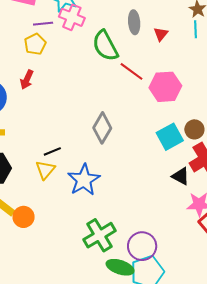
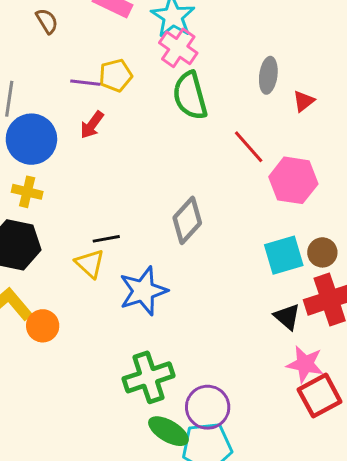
purple line: (43, 24) -> (85, 83), moved
green semicircle: (105, 46) -> (190, 96), moved
yellow triangle: (45, 170) -> (90, 264), turned -40

